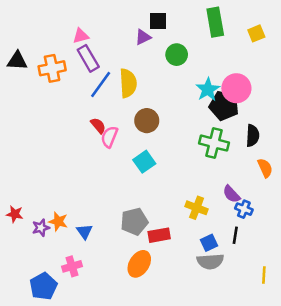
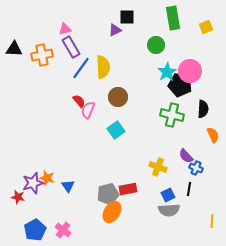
green circle: (177, 55) -> (156, 45), moved
red star: (15, 214) -> (18, 197), moved
gray pentagon: (134, 222) -> (108, 194), moved
purple star: (41, 228) -> (33, 183), size x1.5
pink cross: (72, 266) -> (63, 230), moved, turned -35

